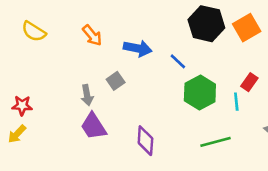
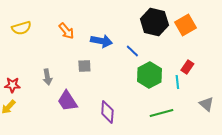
yellow semicircle: (34, 32) -> (21, 28), turned -48
gray square: (116, 81) -> (84, 66), turned 32
gray arrow: (87, 95) -> (47, 77), moved

